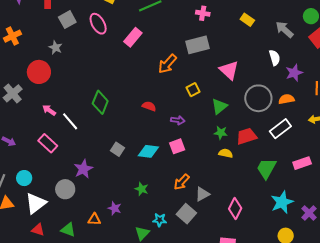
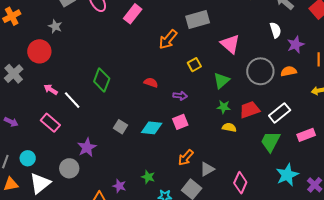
white rectangle: (280, 129) -> (280, 113), moved
green star: (142, 189) -> (148, 177), moved

